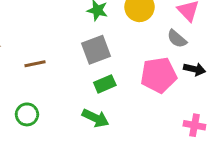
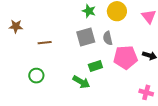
gray semicircle: (177, 39) -> (108, 38), moved, turned 32
green rectangle: (105, 84) -> (95, 66), moved

